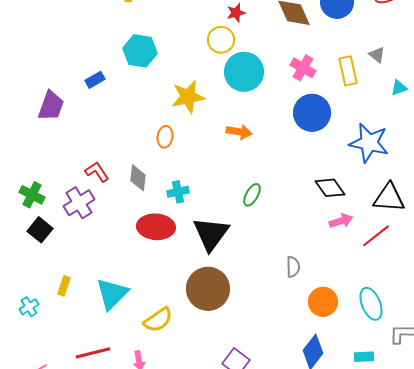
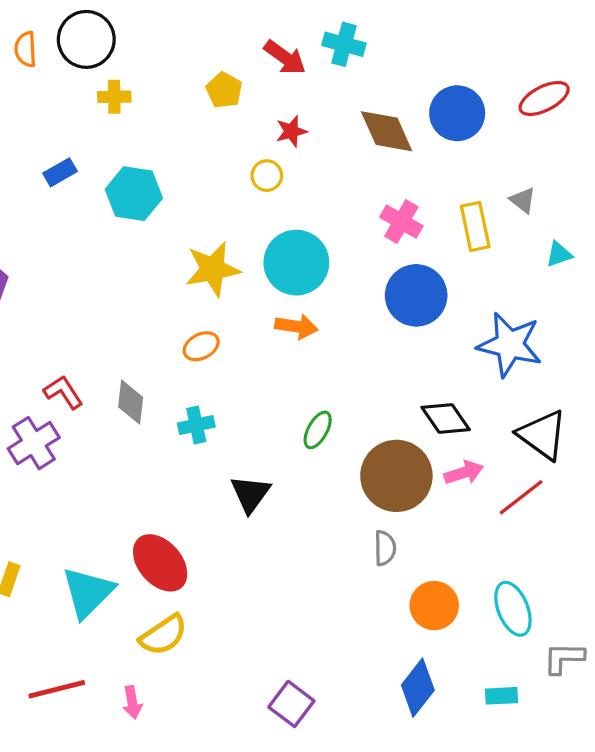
yellow circle: (221, 40) -> (267, 176), size x0.7
cyan circle: (244, 72) -> (296, 263), moved
blue rectangle: (95, 80) -> (60, 172), moved
orange ellipse: (165, 137) -> (201, 346), moved, turned 55
black triangle: (389, 198) -> (542, 435), turned 32
red ellipse: (156, 227) -> (160, 563), moved, turned 45
black triangle: (211, 234) -> (250, 494), size x0.7
brown circle: (208, 289) -> (396, 476), moved

